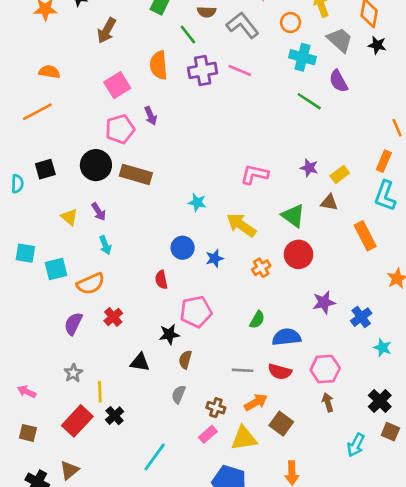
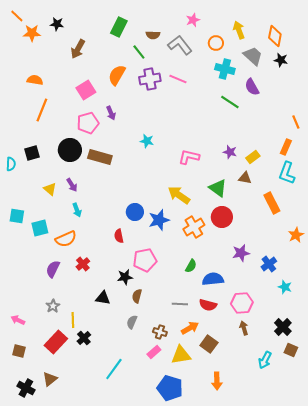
orange semicircle: (159, 65) -> (117, 75), turned 35
orange line: (37, 112) -> (42, 110), moved, turned -40
cyan star: (197, 202) -> (147, 141), moved
blue star: (215, 258) -> (159, 220), size x1.5
orange cross: (261, 268) -> (194, 227), size x1.5

